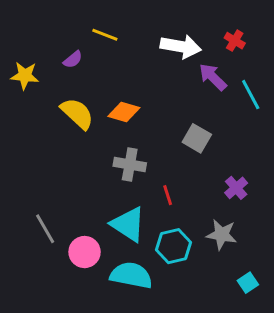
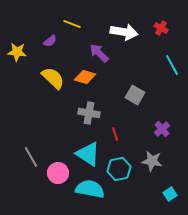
purple arrow: (213, 77) -> (99, 53), moved

